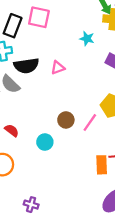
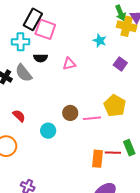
pink square: (39, 17) -> (45, 29), moved
black semicircle: (26, 66) -> (41, 58), size x0.6
pink line: (90, 123) -> (92, 118), turned 42

